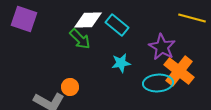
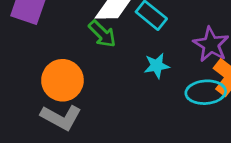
orange circle: (70, 87) -> (62, 80), moved, size x1.8

